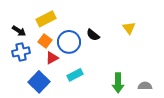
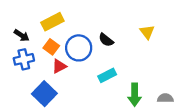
cyan rectangle: (75, 75) -> (107, 75), moved

